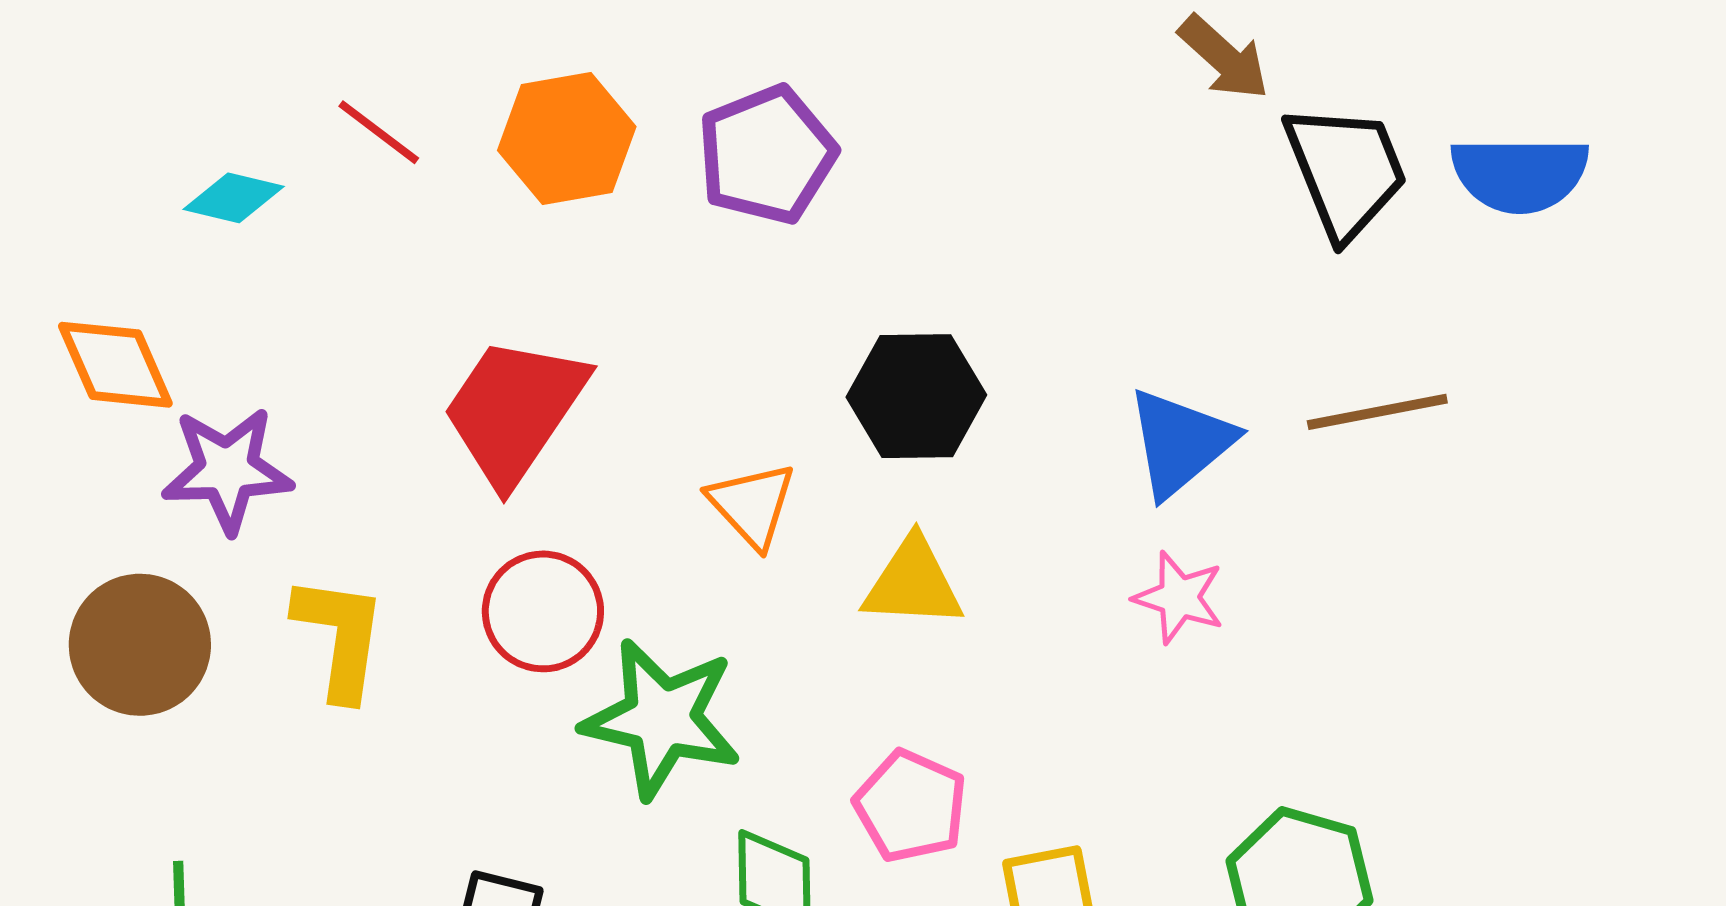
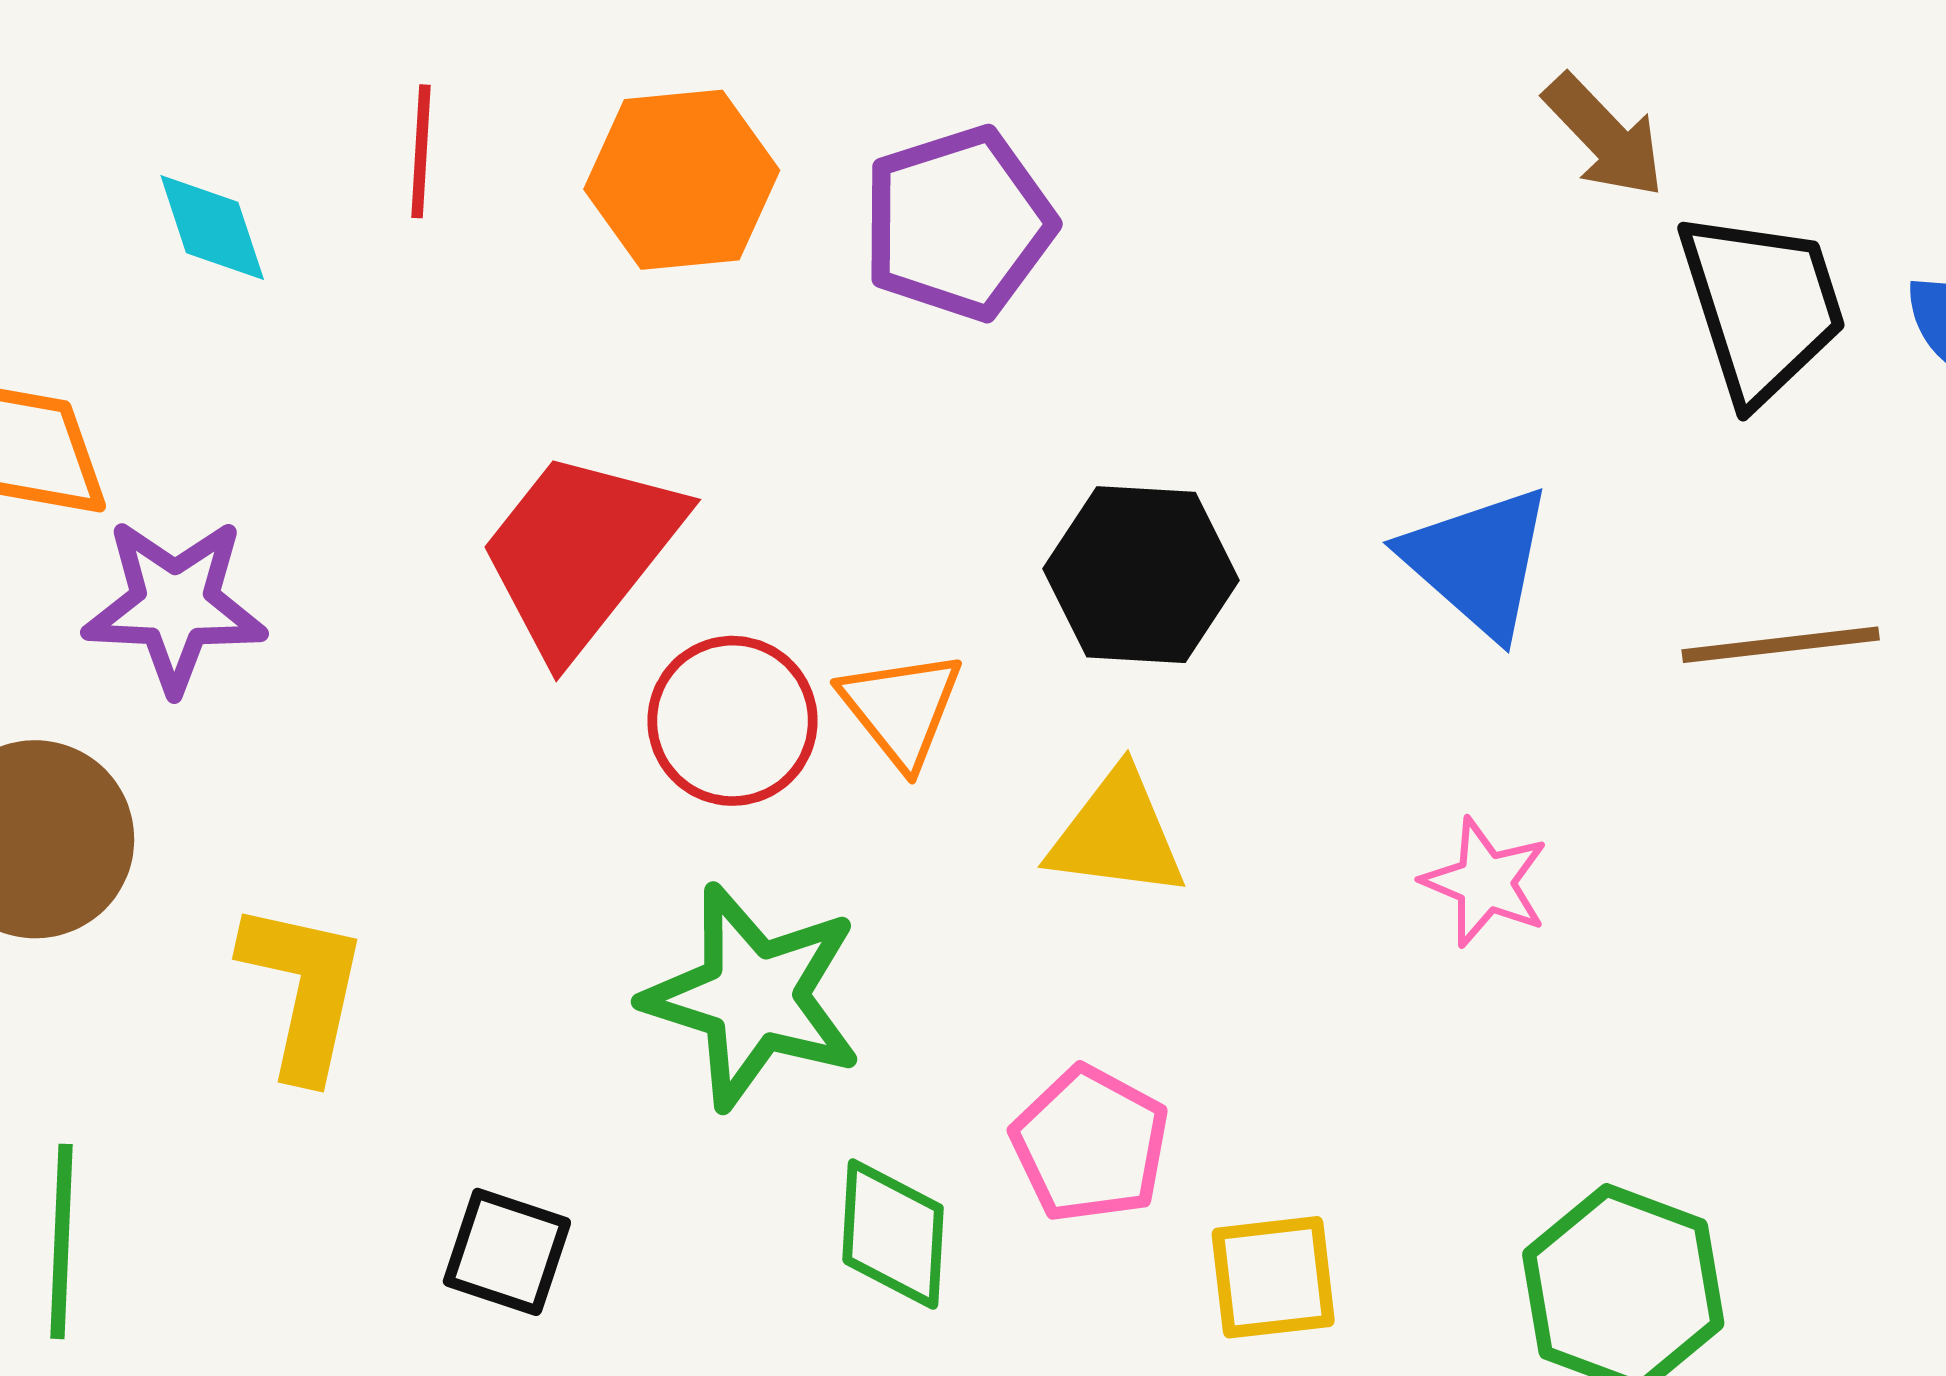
red line: (379, 132) -> (421, 151), turned 52
cyan diamond: (234, 198) -> (212, 228), turned 54
blue triangle: (1180, 443) -> (1478, 561), moved, turned -43
red circle: (543, 611) -> (732, 721), moved
yellow L-shape: (340, 637) -> (303, 990), moved

